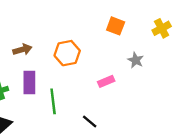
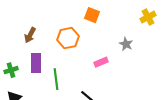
orange square: (116, 26) -> (92, 15), moved
brown arrow: (22, 50) -> (30, 35), turned 133

